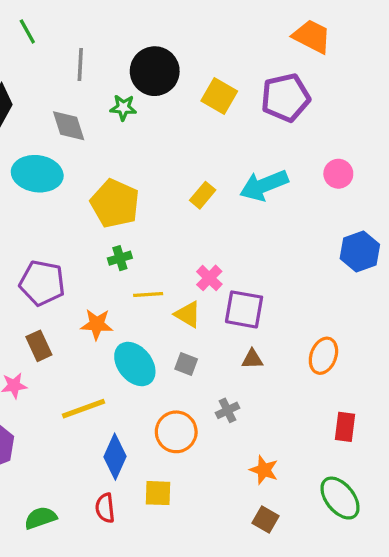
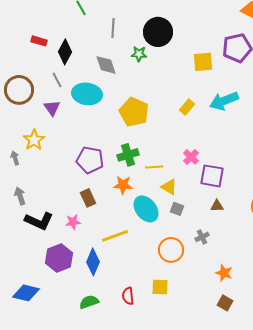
yellow square: (219, 96) -> (203, 62), moved, turned -35
green cross: (120, 258) -> (128, 155), moved, size x1.5
yellow triangle: (188, 314) -> (169, 187), moved
blue diamond: (115, 457) -> (93, 262), moved

